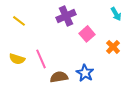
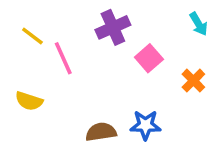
pink line: (41, 59) -> (63, 58), moved
blue star: (85, 73) -> (145, 125), turned -30

